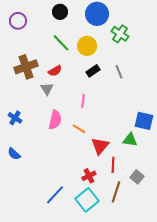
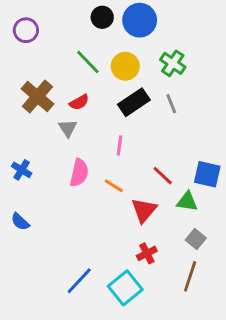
black circle: (60, 12) -> (102, 17), moved
green cross: (120, 34) -> (173, 63), moved
brown cross: (26, 67) -> (37, 96), turned -30
black rectangle: (93, 71) -> (134, 102), size x1.5
red line: (113, 165) -> (163, 176), moved, turned -49
red cross: (89, 176) -> (147, 253), moved
gray square: (137, 177) -> (196, 239), moved
brown line: (116, 192) -> (190, 276), moved

